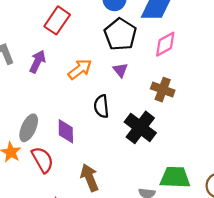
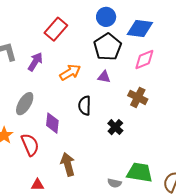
purple triangle: (120, 70) -> (104, 77), turned -48
black cross: (140, 127) -> (115, 127), size x0.6
gray ellipse: (29, 128) -> (25, 104), moved

